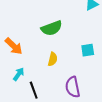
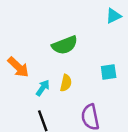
cyan arrow: (19, 74) -> (43, 88), moved

